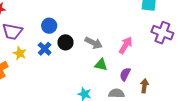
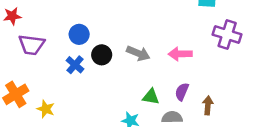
pink arrow: (126, 45) -> (180, 54), turned -120
yellow star: (20, 53) -> (46, 109), moved
green triangle: (101, 65) -> (151, 97), moved

